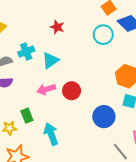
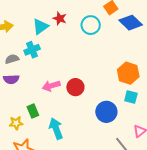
red star: (57, 27) -> (60, 18), moved
cyan circle: (103, 35) -> (91, 25), moved
cyan triangle: (50, 60) -> (41, 27), moved

